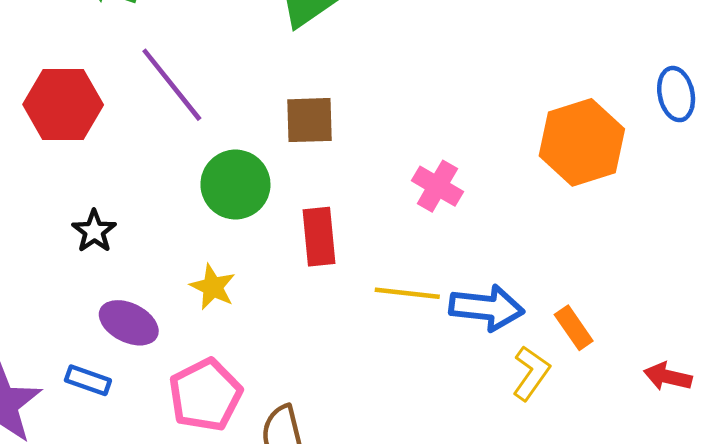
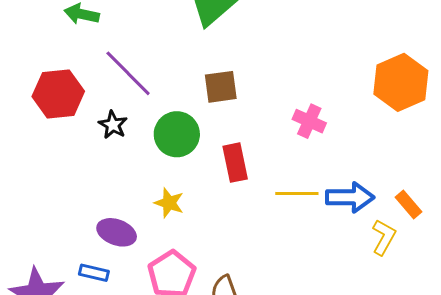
black star: (94, 231) -> (113, 125), moved

